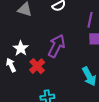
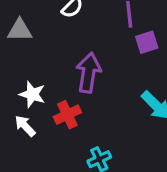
red cross: (37, 66) -> (67, 115), turned 35

